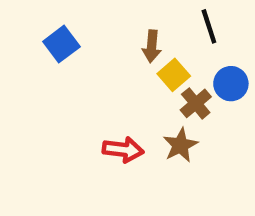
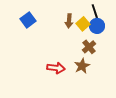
yellow square: (174, 75) -> (83, 24), moved
blue circle: (231, 84) -> (97, 26), moved

